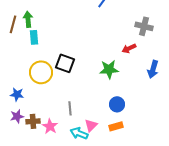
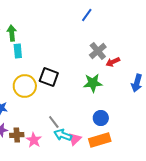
gray cross: (144, 26) -> (98, 51), moved, turned 36
gray line: (70, 108) -> (54, 122), turned -32
orange rectangle: (116, 126) -> (100, 140), size x1.5
cyan arrow: (79, 133) -> (63, 135), moved

